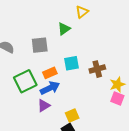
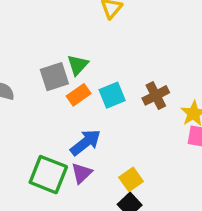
green triangle: (64, 29) -> (78, 65), moved
orange rectangle: (50, 73) -> (79, 95), moved
green square: (25, 81) -> (48, 175), moved, turned -30

